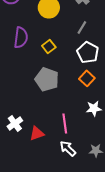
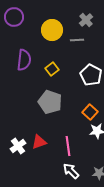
gray line: (82, 27) -> (77, 40), moved, turned 56
orange square: (87, 78) -> (90, 112), moved
red triangle: (37, 133) -> (39, 142), moved

